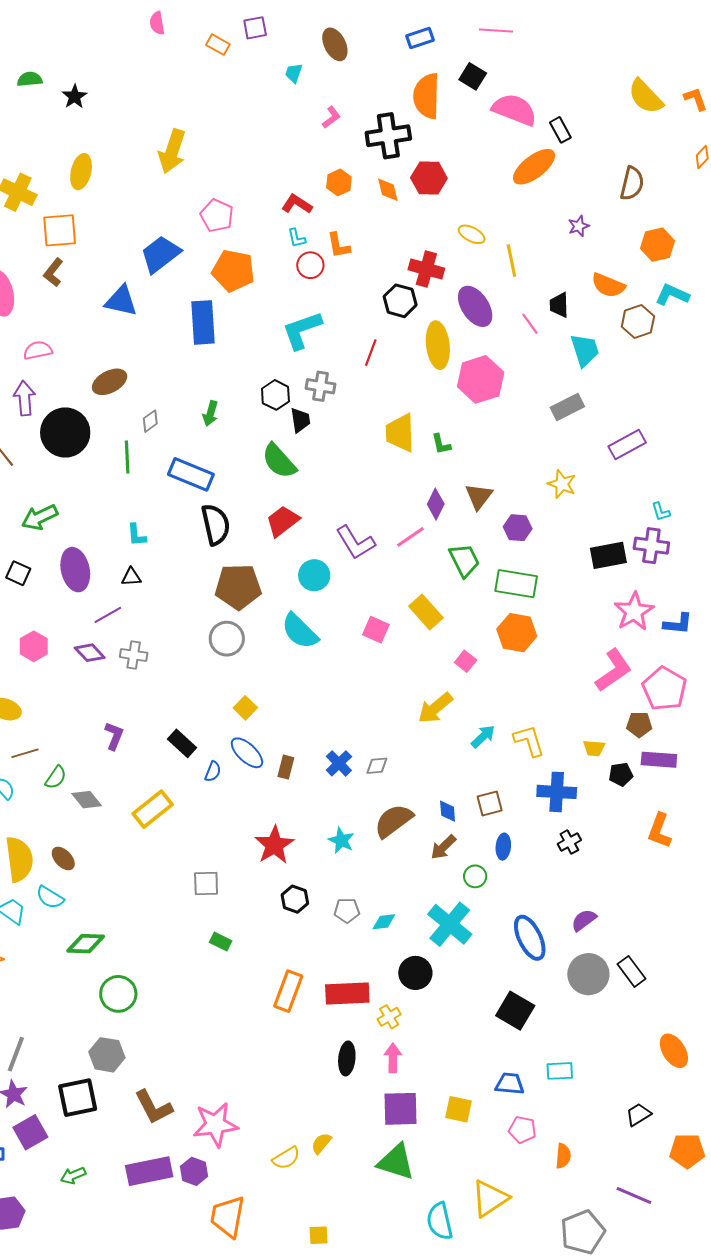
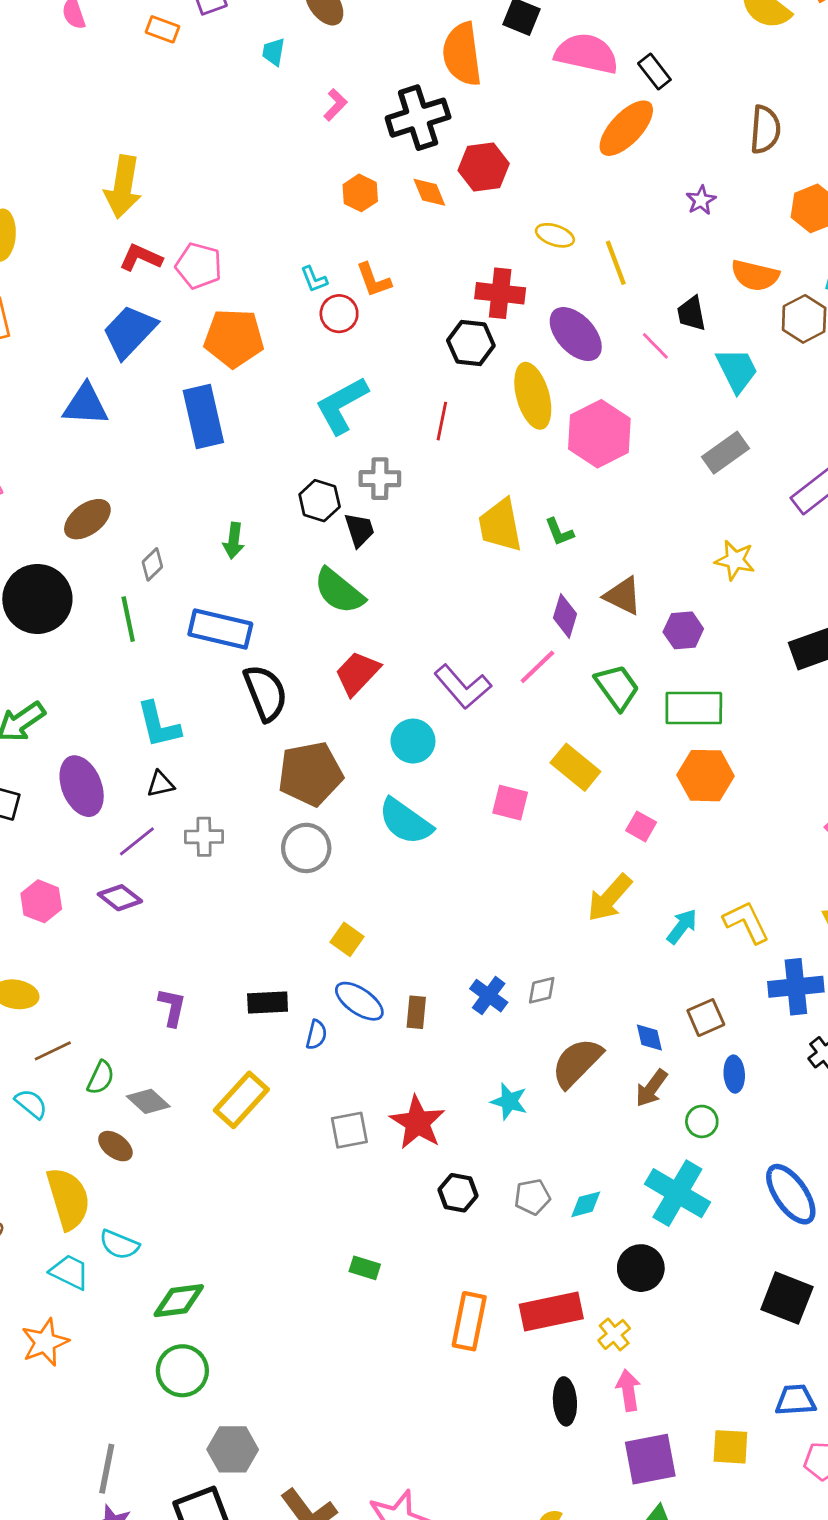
red L-shape: (297, 204) -> (141, 258), moved
brown triangle: (479, 496) -> (623, 596), turned -32
cyan L-shape: (136, 535) -> (159, 725), size x1.5
gray cross: (134, 655) -> (204, 837), moved
black rectangle: (182, 743) -> (268, 1002), turned -36
brown ellipse: (63, 858) -> (115, 1146), moved
gray square: (206, 883) -> (349, 1130), moved
green circle: (118, 994) -> (182, 1371), moved

